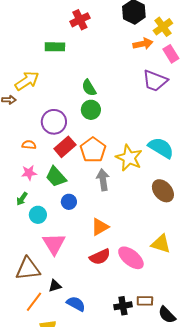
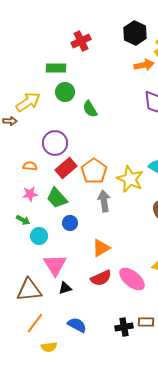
green circle: (91, 110) -> (65, 92), moved
green arrow: (22, 199) -> (23, 220), turned -96
black triangle: (55, 286) -> (65, 288), moved

